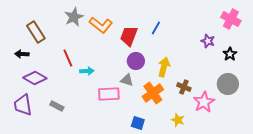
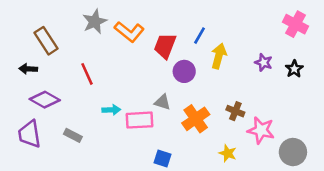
purple star: (208, 41) -> (264, 62), moved
purple circle: (136, 61) -> (184, 71), moved
yellow arrow: (164, 67) -> (219, 56), moved
cyan arrow: (87, 71) -> (111, 110), moved
gray circle: (228, 84) -> (293, 152), moved
pink star: (204, 102) -> (261, 130), turned -30
blue square: (138, 123) -> (162, 158), moved

